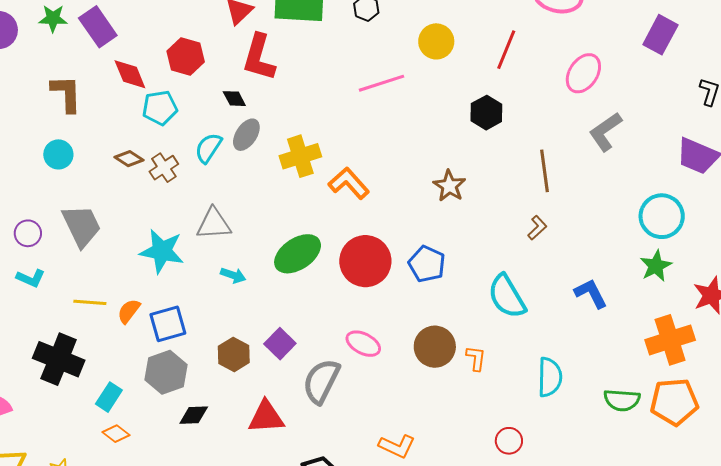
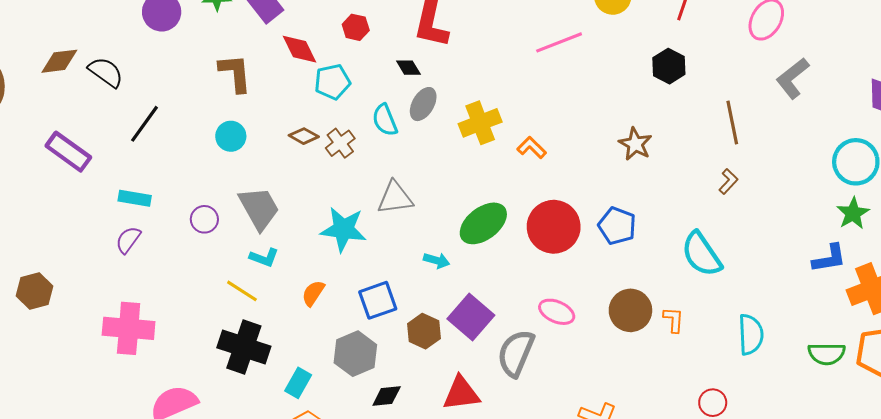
red hexagon: (186, 56) -> (356, 27), size x0.7
cyan semicircle: (208, 148) -> (385, 120), turned -52
orange L-shape: (349, 183) -> (532, 148), size x0.7
cyan arrow: (233, 275) -> (437, 261), moved
cyan L-shape: (31, 278) -> (264, 258), moved
blue L-shape: (591, 293) -> (829, 258), moved, turned 111
yellow line: (90, 302) -> (242, 291), moved, turned 32
blue square: (168, 324) -> (378, 300), moved
purple square: (280, 344) -> (471, 317), size x1.4

